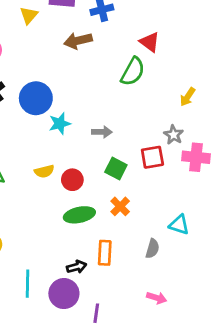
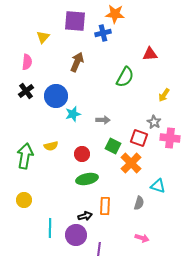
yellow triangle: (29, 15) -> (43, 37), moved
brown arrow: (78, 41) -> (77, 62), moved, turned 126
red triangle: (150, 42) -> (150, 54), moved, turned -42
red square: (152, 157) -> (139, 138), turned 30
yellow semicircle: (44, 171) -> (51, 146), moved
orange cross: (120, 206) -> (131, 163), moved, size x1.5

